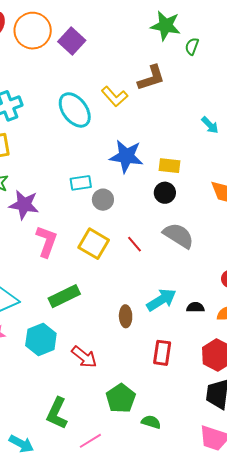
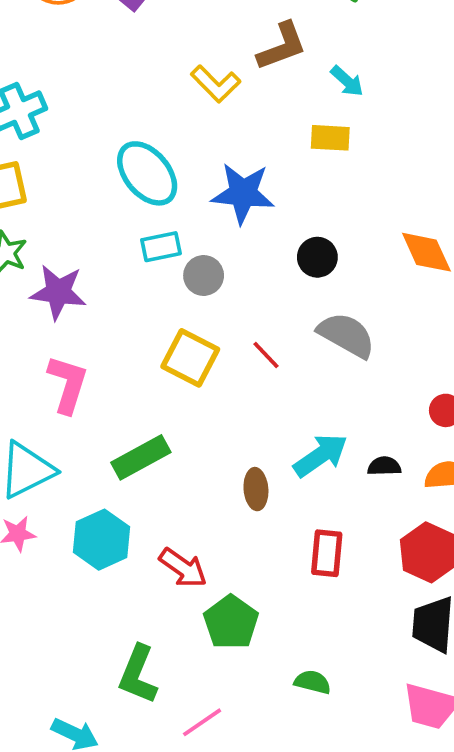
cyan ellipse: (75, 110) -> (147, 173), moved
cyan arrow: (210, 125) -> (347, 81), moved
yellow rectangle: (170, 166) -> (330, 138), moved
pink L-shape: (47, 241) -> (68, 384), moved
green pentagon: (121, 398) -> (231, 622), moved

